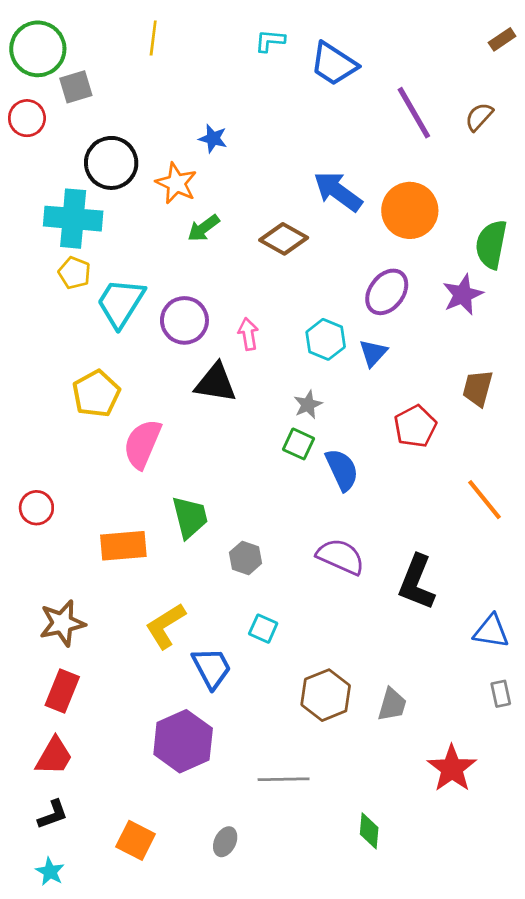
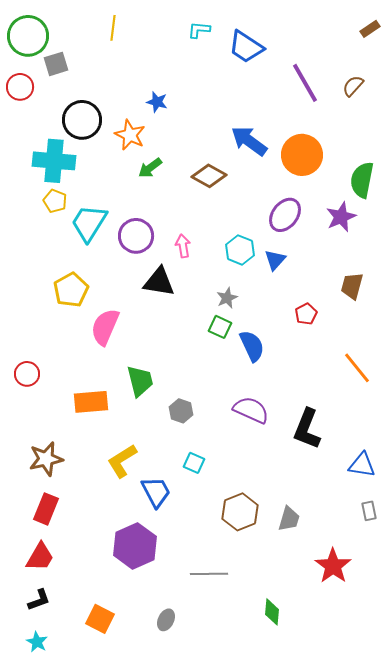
red pentagon: (415, 426) -> (306, 314), size x0.7

